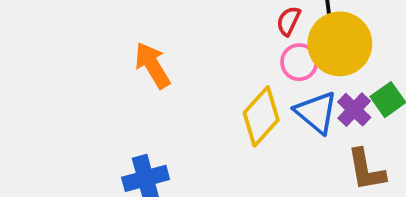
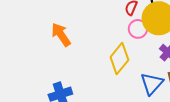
blue triangle: (316, 112) -> (152, 84), moved, turned 35

